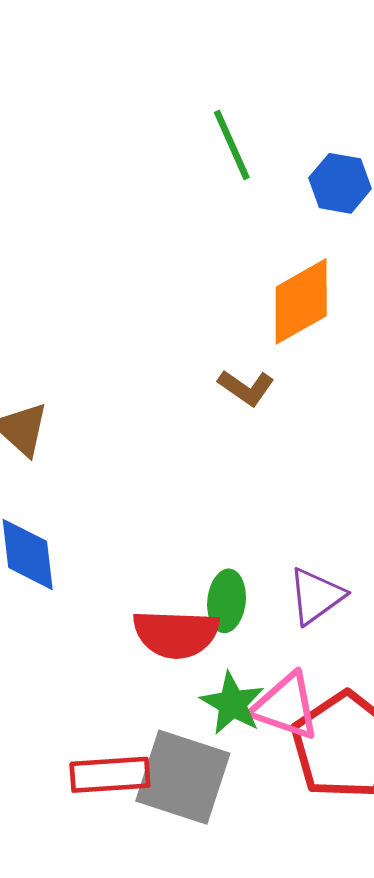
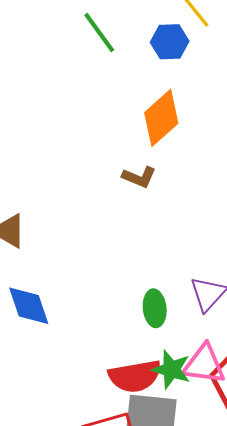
red semicircle: (176, 634) -> (135, 376), moved

